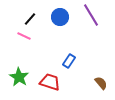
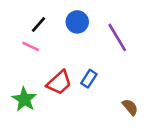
purple line: (91, 15) -> (117, 37), moved
red trapezoid: (50, 82) -> (59, 83), moved, turned 120

